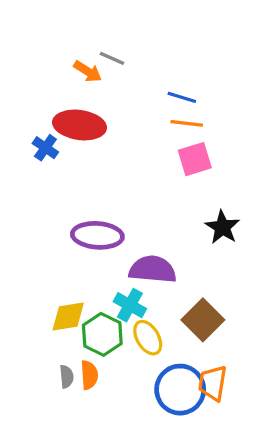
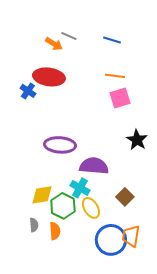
blue line: (182, 97) -> (112, 40), moved
brown square: (203, 320) -> (125, 197), size x0.7
gray semicircle: (67, 377) -> (34, 225), moved

